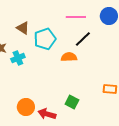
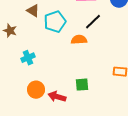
cyan cross: (18, 58) -> (28, 58), moved
green square: (72, 102) -> (82, 85), turned -32

